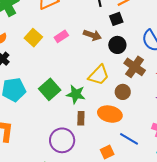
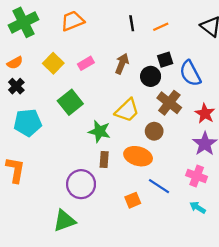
black square: (116, 19) -> (165, 60), moved
brown arrow: (92, 35) -> (122, 64), turned -90
green square: (50, 89) -> (70, 102), moved

